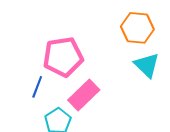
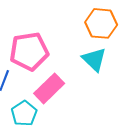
cyan triangle: (147, 65) -> (94, 59), moved

